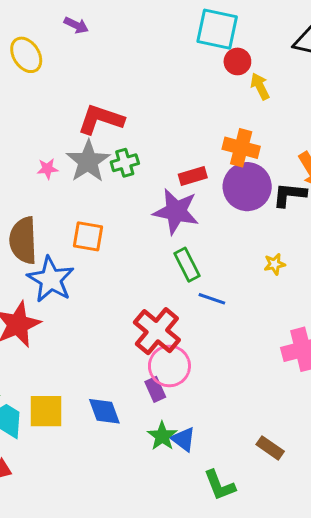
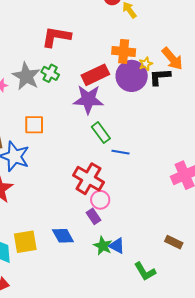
red L-shape: (101, 119) -> (56, 37), moved
green cross: (125, 163) -> (50, 73), turned -36
red rectangle: (193, 176) -> (95, 75), size x1.5
yellow star: (275, 264) -> (146, 64), moved
pink circle: (169, 366) -> (100, 200), size x0.7

